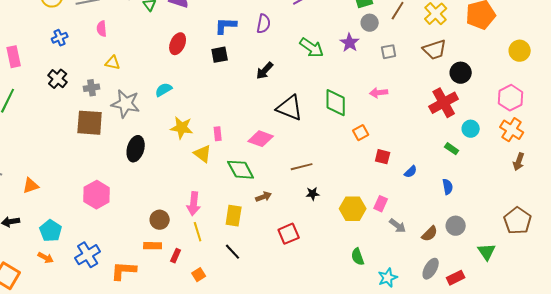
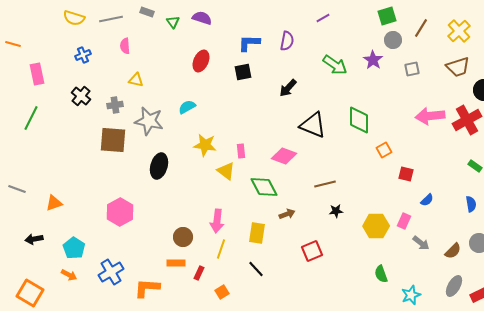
pink arrow: (379, 93) -> (430, 116), moved, size x1.6
blue semicircle: (411, 172) -> (427, 200), moved
yellow line: (198, 232) -> (221, 249), turned 36

